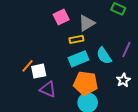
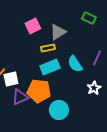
orange pentagon: (86, 83) -> (39, 91), moved
purple triangle: (48, 89) -> (20, 97), turned -48

